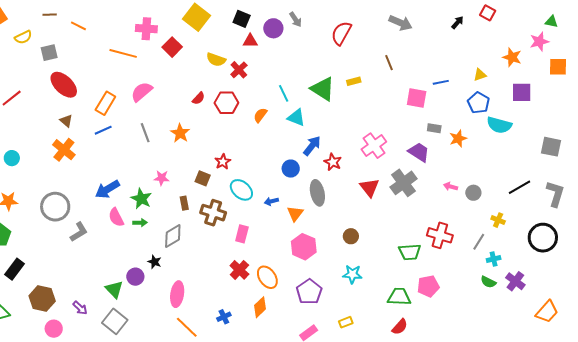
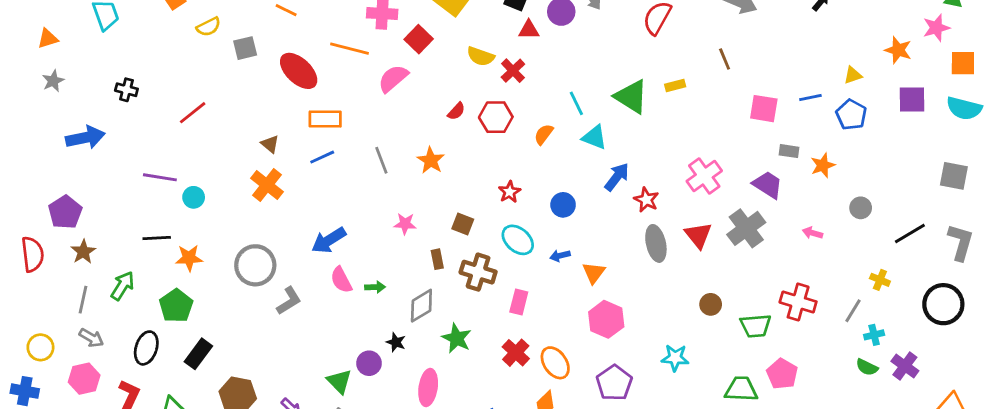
blue line: (441, 82) -> (810, 98), moved
red ellipse: (64, 85) -> (299, 71), moved
pink semicircle: (142, 92) -> (393, 78), moved
orange rectangle: (105, 103) -> (325, 119), turned 60
cyan semicircle: (499, 125) -> (964, 108), moved
red star: (223, 162) -> (510, 192), moved
blue circle: (291, 169) -> (563, 205), moved
gray ellipse: (317, 193) -> (656, 243), moved
gray circle: (473, 193) -> (861, 208), moved
green star: (141, 199) -> (457, 338), moved
brown circle: (351, 236) -> (711, 304), moved
pink pentagon: (428, 286) -> (782, 374), turned -30

